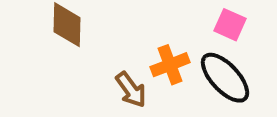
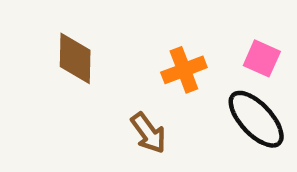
orange cross: (170, 65) -> (184, 70), moved

